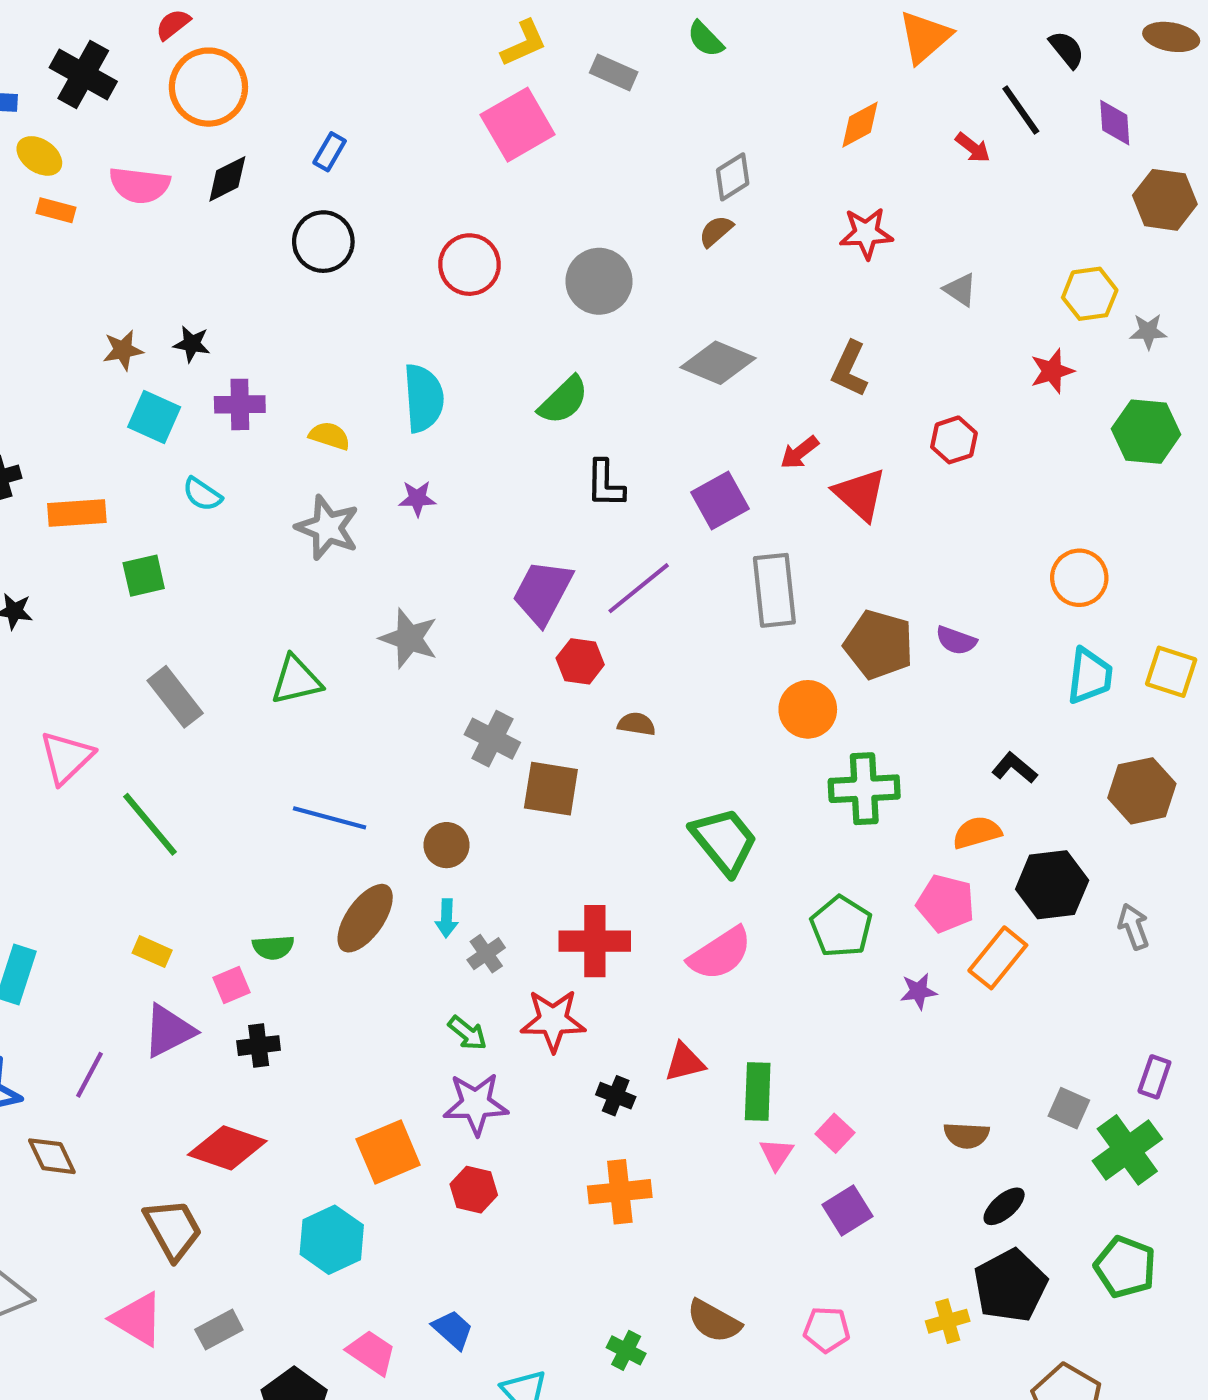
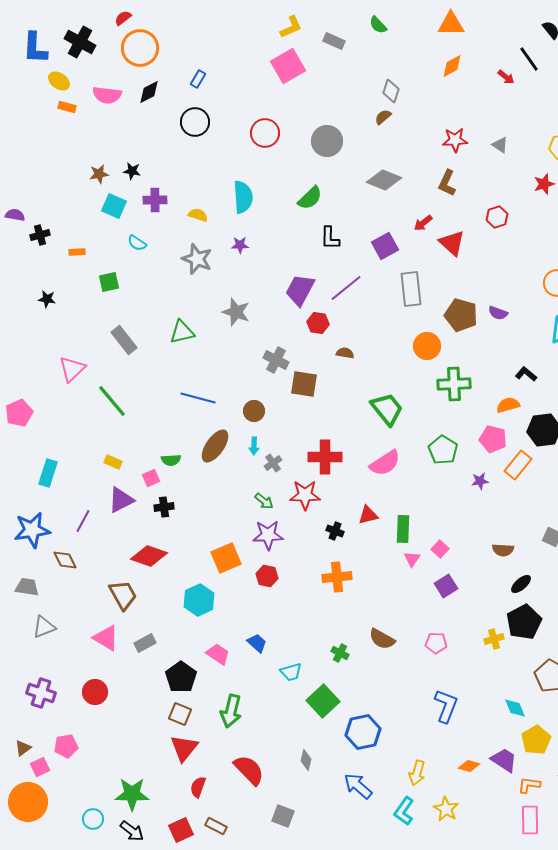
orange triangle: (925, 37) -> (451, 24), moved, turned 40
gray diamond: (733, 177) -> (391, 91), turned -40
red star: (866, 233) -> (455, 140), moved
orange rectangle: (77, 513) -> (77, 252), size x0.6

